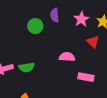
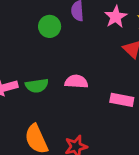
pink semicircle: (67, 57) -> (76, 82), moved

